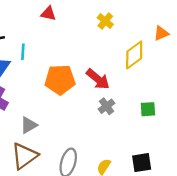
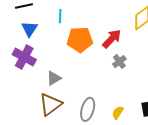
cyan line: (23, 52) -> (60, 16), moved
red arrow: (98, 79) -> (112, 39), turned -85

